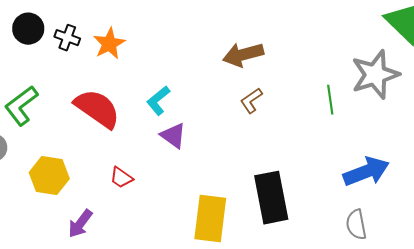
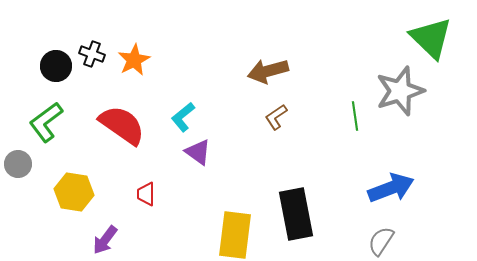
black circle: (28, 29) -> (56, 66), moved
red trapezoid: (121, 178) -> (146, 194), turned 55
gray semicircle: (356, 225) -> (381, 241), turned 44

